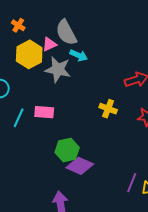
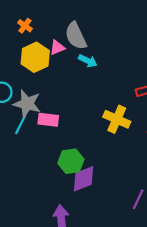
gray star: (58, 70) -> (27, 104), moved
yellow cross: (108, 109) -> (117, 119), size x1.4
purple diamond: (80, 166) -> (84, 179), turned -48

